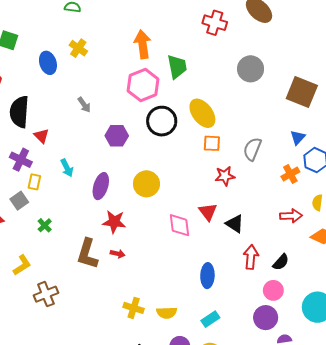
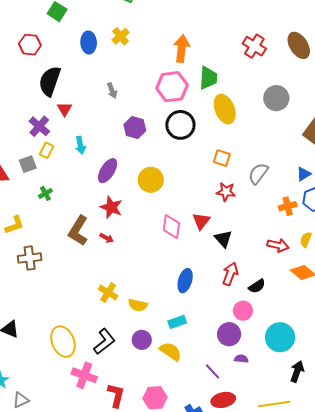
yellow ellipse: (202, 113) -> (225, 109), moved

